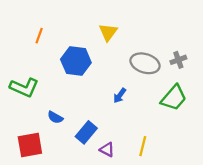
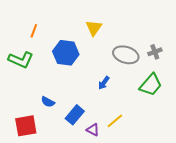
green L-shape: (24, 87) -> (21, 60), moved
yellow line: (143, 146) -> (115, 121), moved, turned 36

